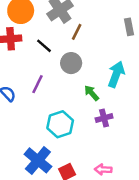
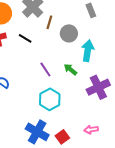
gray circle: (71, 63) -> (69, 33), moved
purple line: (37, 84) -> (45, 70), moved, turned -49
purple cross: (104, 118) -> (98, 87), moved, size x1.6

